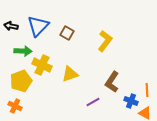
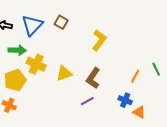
brown square: (67, 33) -> (61, 22), moved
brown L-shape: (112, 82) -> (93, 78), moved
orange line: (147, 90) -> (135, 76), moved, turned 32

